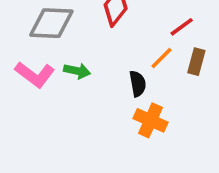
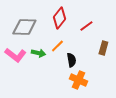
red line: (182, 27) -> (86, 26), moved
orange line: (161, 58) -> (57, 46), moved

